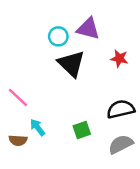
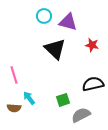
cyan circle: (58, 36) -> (44, 16), moved
pink line: (18, 97) -> (14, 75), turned 30
gray semicircle: (121, 144) -> (81, 115), moved

